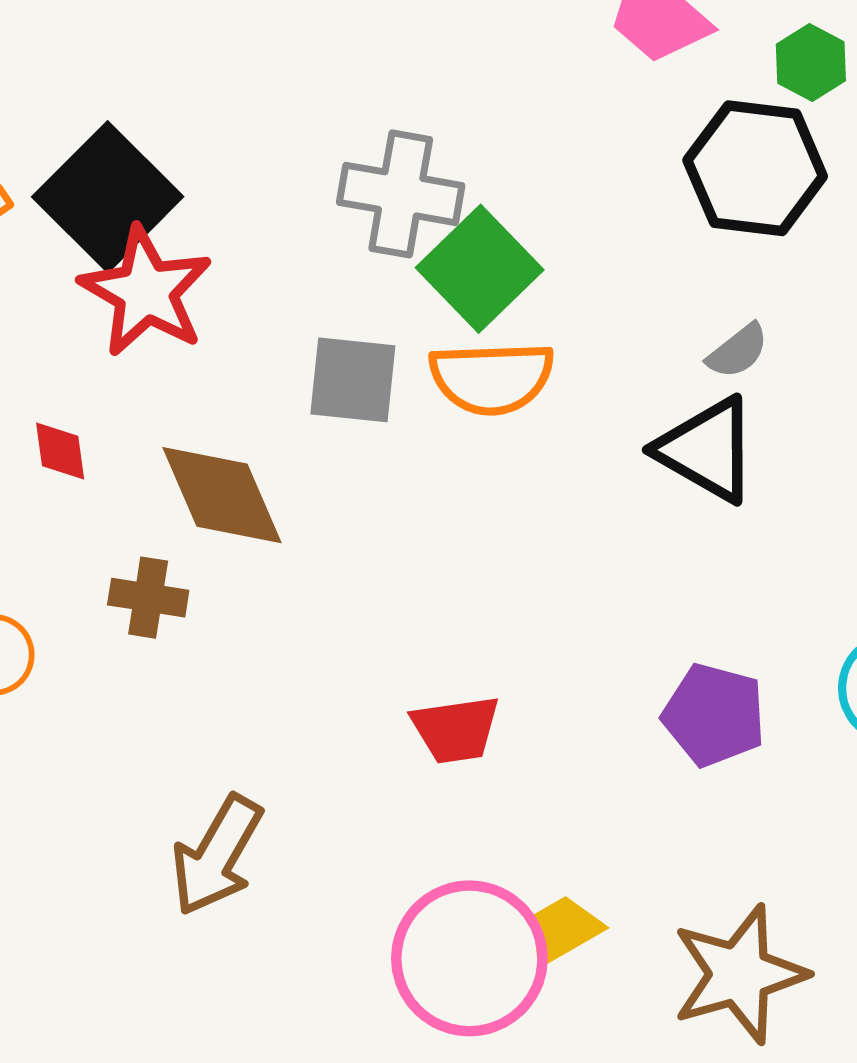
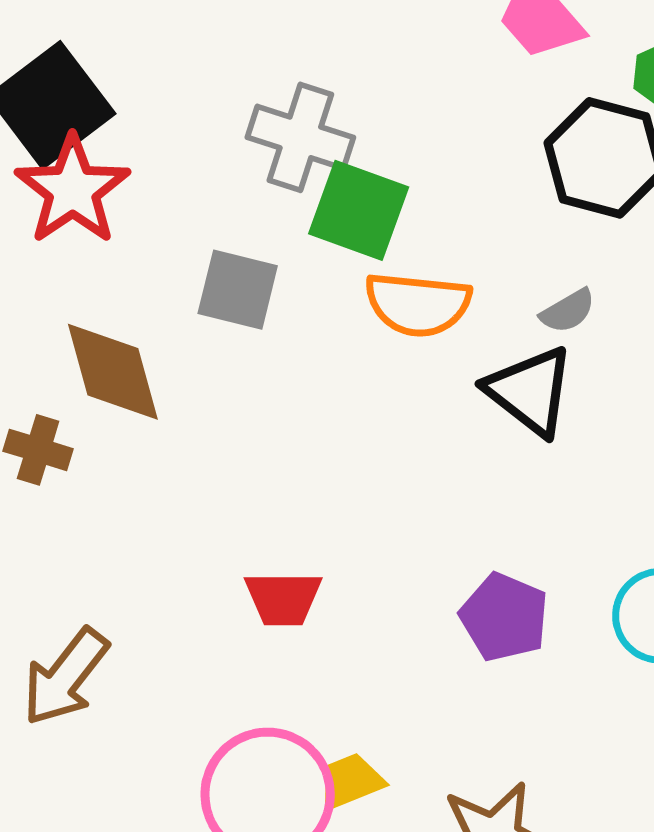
green square: (480, 269) -> (359, 210), turned -34
orange semicircle: (492, 378) -> (418, 304), moved

